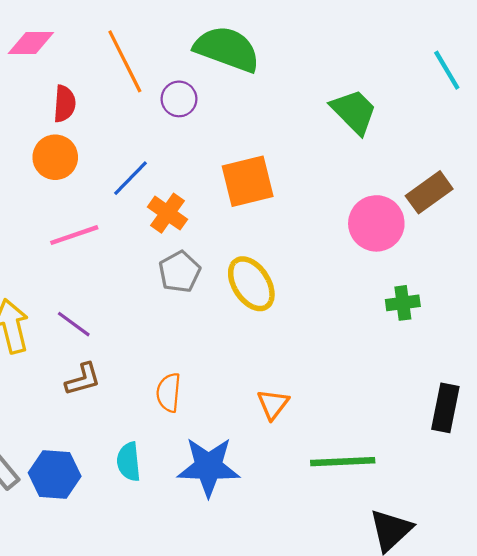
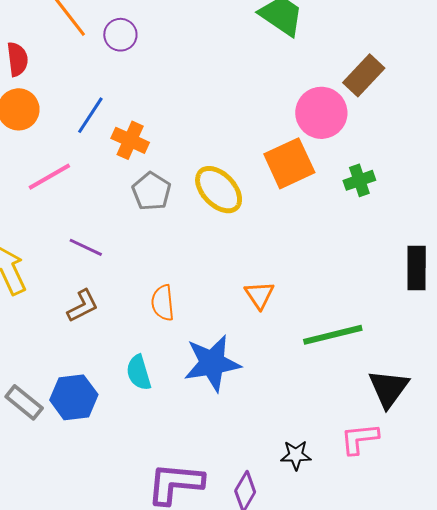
orange square: (248, 181) -> (289, 163), moved
purple line: (74, 324) -> (86, 247), moved

